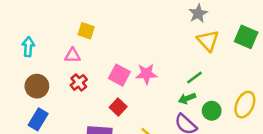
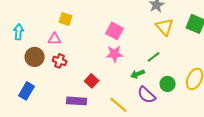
pink square: (119, 75) -> (115, 31), moved
red cross: (79, 82) -> (60, 61), turned -32
brown circle: (37, 86) -> (35, 57), moved
green arrow: (187, 98) -> (138, 74), moved

